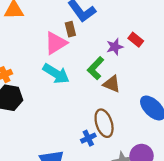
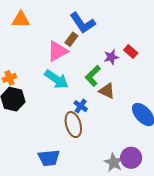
brown rectangle: (70, 29) -> (71, 39), turned 48
brown ellipse: (104, 123) -> (73, 125), moved
blue cross: (88, 138) -> (81, 106), moved, turned -32

